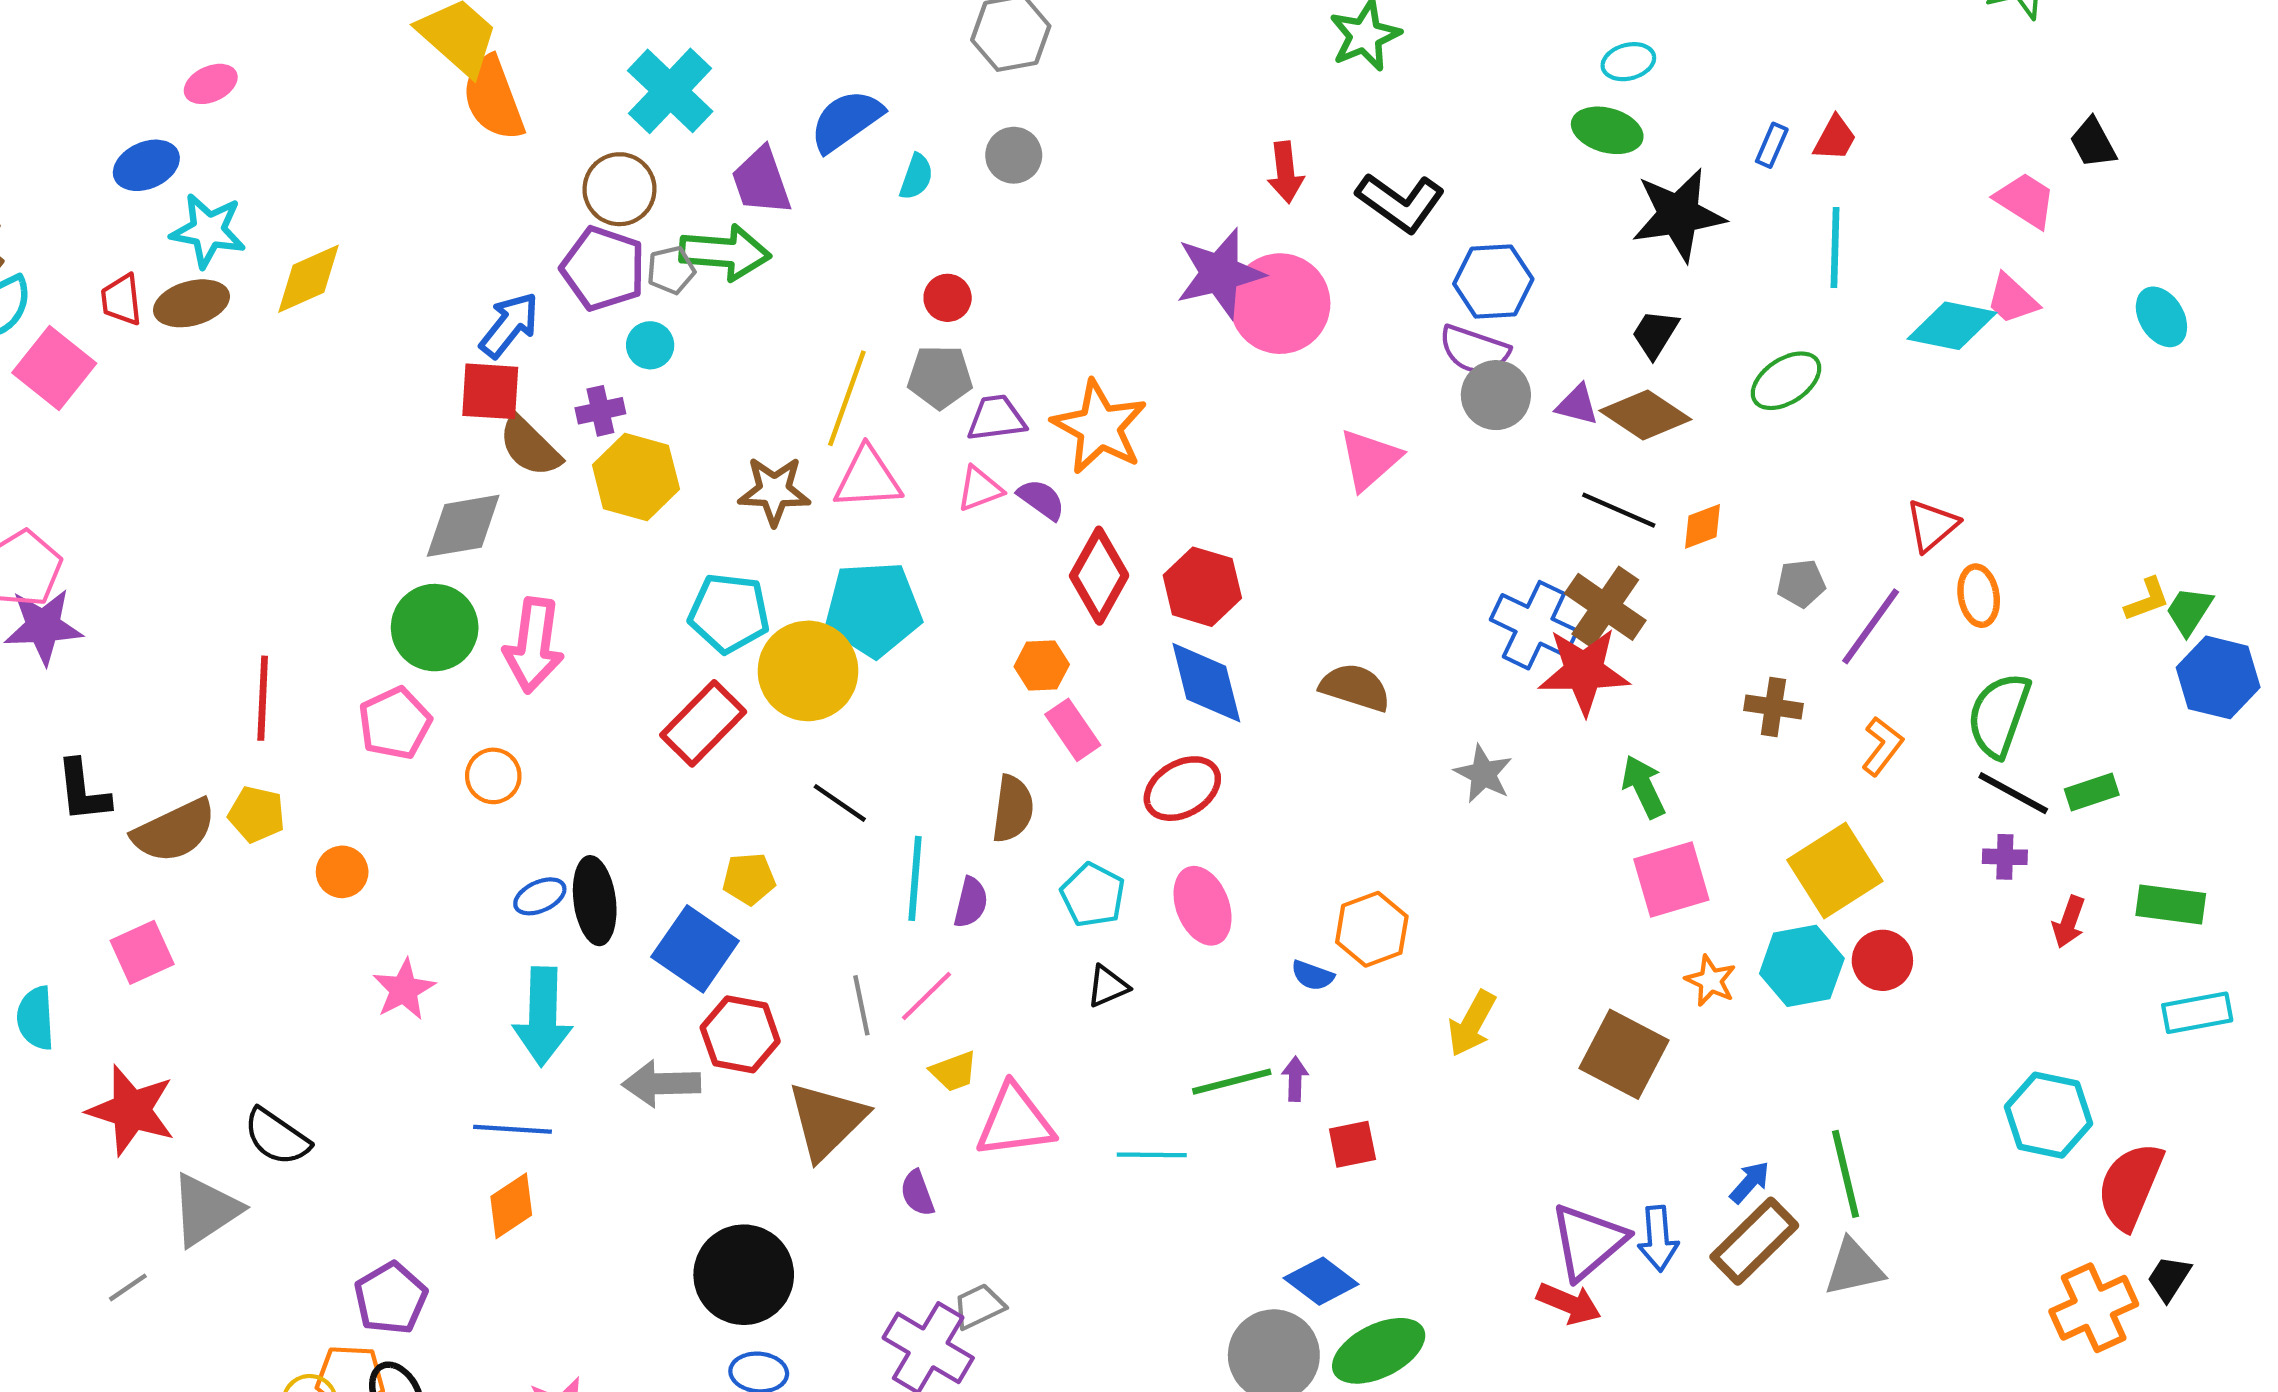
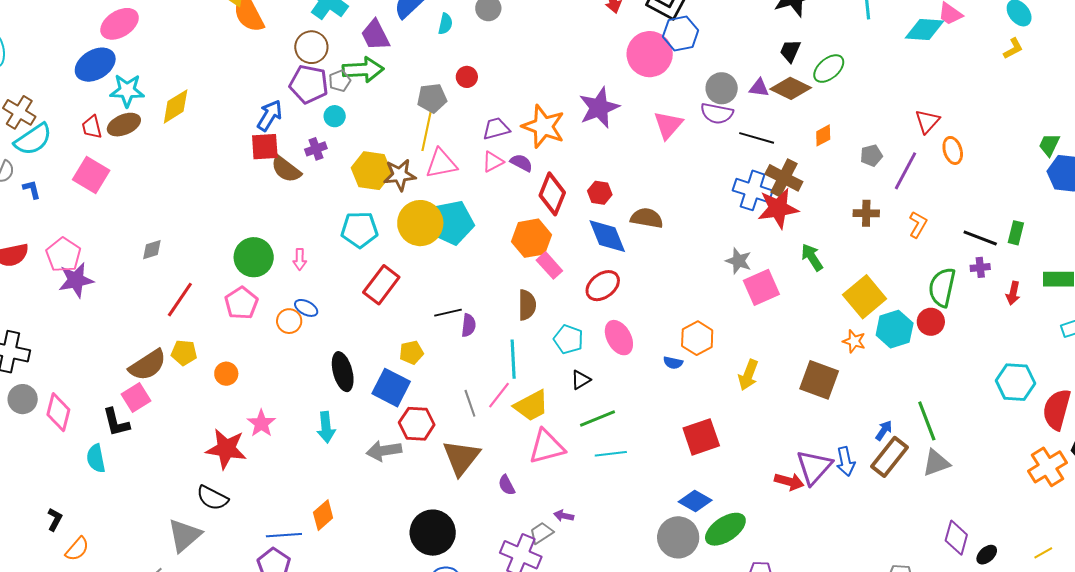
pink ellipse: (211, 84) -> (120, 24), size x1.6
blue ellipse: (146, 165) -> (95, 65), size x1.4
purple star: (1220, 273) -> (599, 108), moved
blue hexagon: (1493, 282) -> (681, 33), moved
pink circle: (1280, 304) -> (650, 54), moved
purple semicircle: (1474, 350) -> (717, 113), moved
pink square: (54, 368) -> (91, 175), moved
gray pentagon: (940, 377) -> (432, 98), moved
green ellipse: (1786, 381) -> (829, 69), moved
yellow hexagon: (636, 477) -> (372, 171), moved
black line: (1619, 510) -> (757, 138), moved
gray diamond: (463, 526) -> (152, 250), moved, size x0.6
red hexagon: (1202, 587) -> (600, 193), size x0.7
yellow L-shape: (2147, 599) -> (1013, 49), moved
cyan pentagon: (729, 613) -> (359, 230), moved
pink arrow: (534, 645) -> (300, 259), size x0.5
orange hexagon: (1042, 666) -> (532, 238), size x1.6
yellow circle: (808, 671) -> (420, 223), moved
brown semicircle: (1355, 687) -> (647, 218), moved
red line: (263, 698) -> (180, 300), turned 39
green semicircle: (1999, 715) -> (942, 287), moved
black L-shape: (83, 791) -> (116, 422), moved
green rectangle: (2092, 792) -> (1016, 233), turned -50
black line: (840, 803) -> (448, 313), turned -40
yellow square: (1835, 871) -> (865, 297), moved
cyan line: (915, 878) -> (513, 359), moved
pink square: (1671, 880) -> (761, 287), moved
blue ellipse: (540, 896) -> (306, 308), moved, turned 60
purple semicircle: (971, 902) -> (469, 325), moved
pink square: (142, 952) -> (136, 398), moved
cyan arrow: (543, 1016) -> (326, 427), size x0.7
yellow trapezoid: (954, 1071) -> (531, 406), moved, size x1.6
purple arrow: (1295, 1079) -> (564, 516), moved, turned -72
green line: (1232, 1082) -> (598, 419), moved
red star: (131, 1110) -> (226, 449), moved
blue line: (512, 1129) -> (284, 535), moved
red square: (1352, 1144) -> (701, 437), size x1.6
red arrow: (1569, 1304) -> (789, 481), moved

